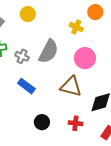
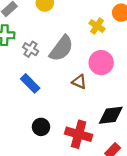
brown triangle: (71, 86) -> (79, 82), moved, size x0.6
red cross: (75, 123) -> (79, 134), size x1.6

